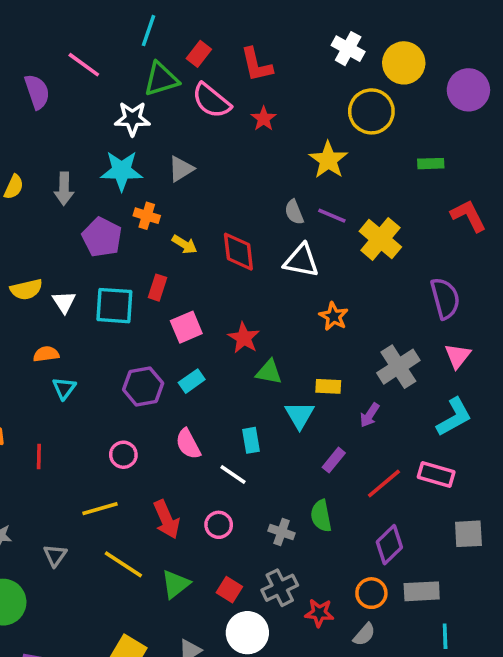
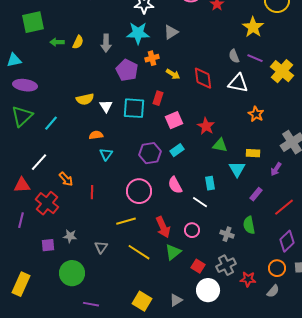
orange cross: (147, 216) -> (152, 58), turned -32
pink circle: (123, 455) -> (139, 191), size x1.6
green triangle: (175, 584) -> (173, 252), moved

